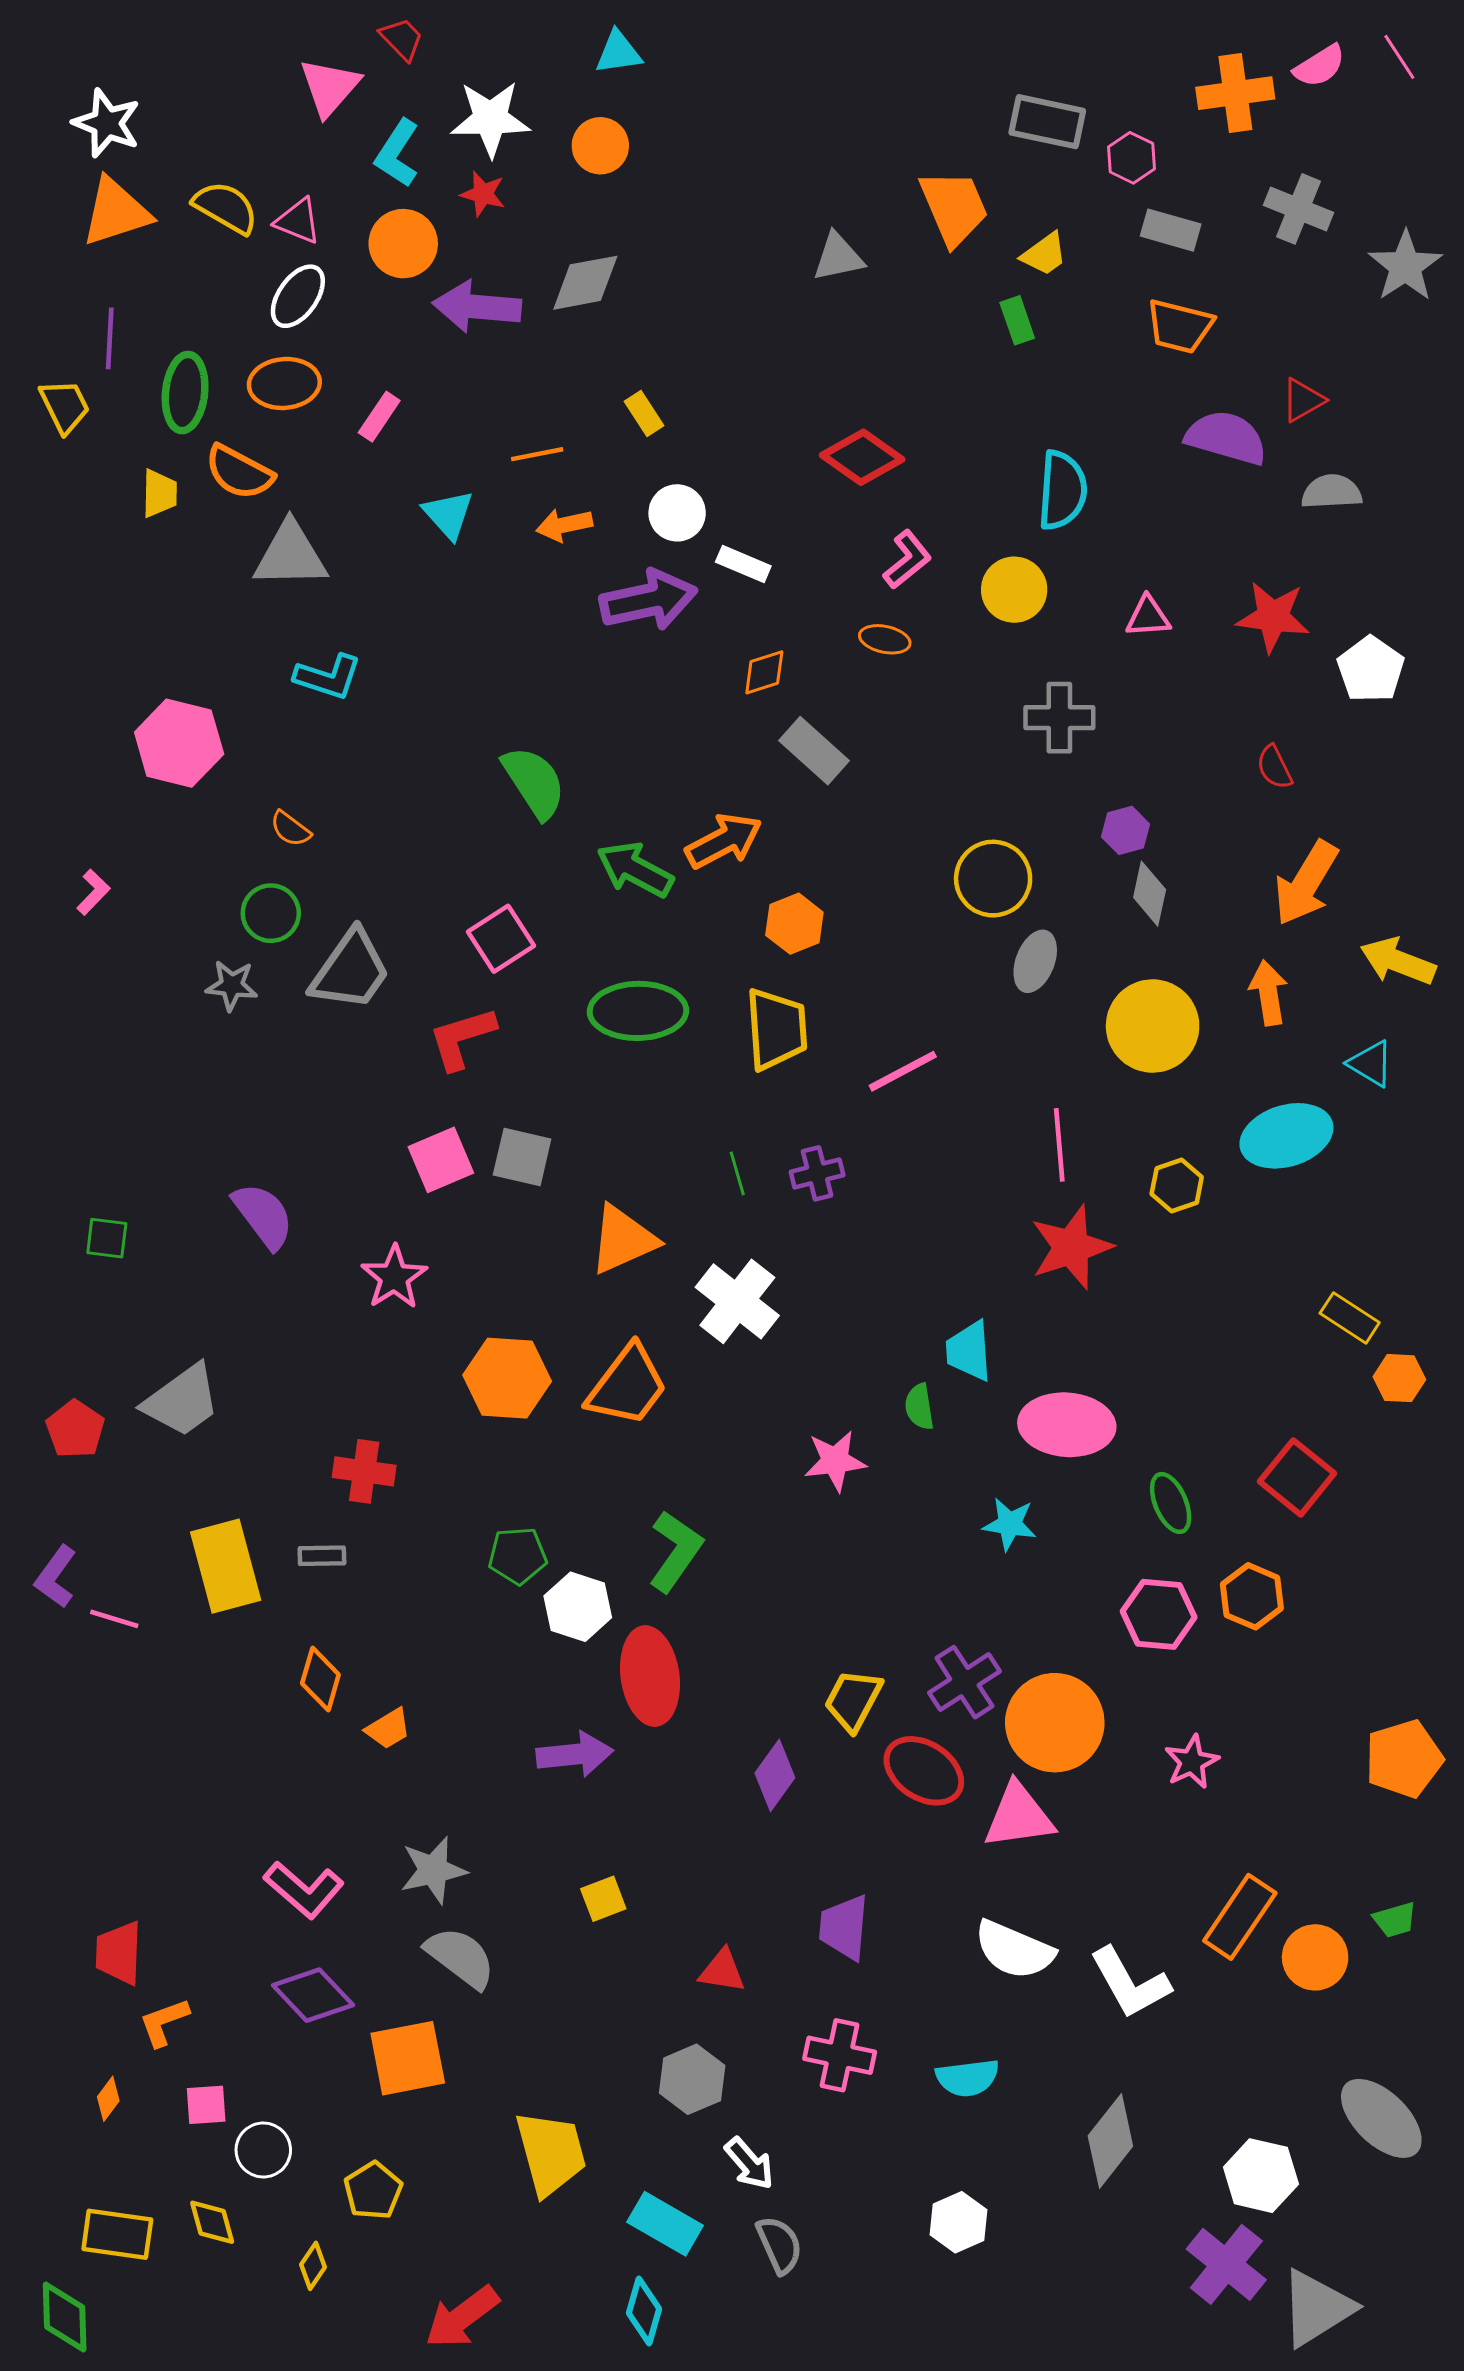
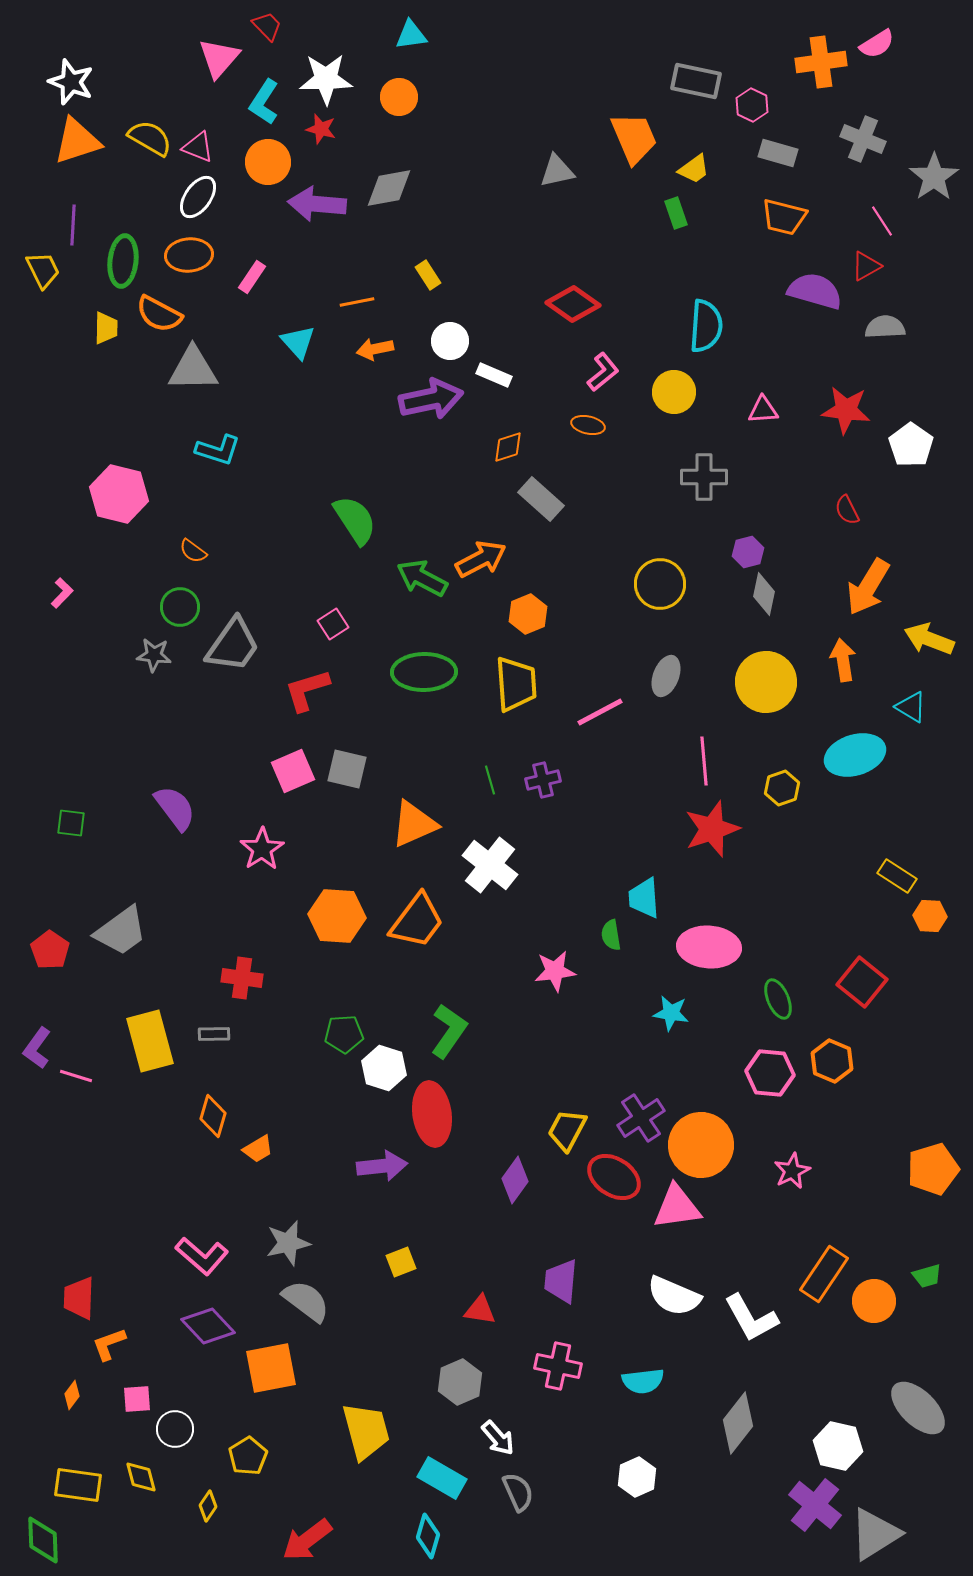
pink line: (1399, 57) -> (882, 221), moved
pink square: (501, 939) -> (333, 624), size x0.7
gray ellipse: (1035, 961) -> (666, 676), moved

